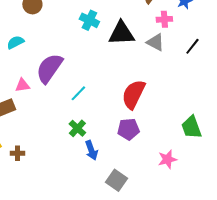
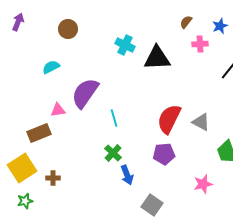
gray triangle: (155, 42) -> (201, 122), moved
cyan line: (78, 93) -> (114, 118), turned -60

